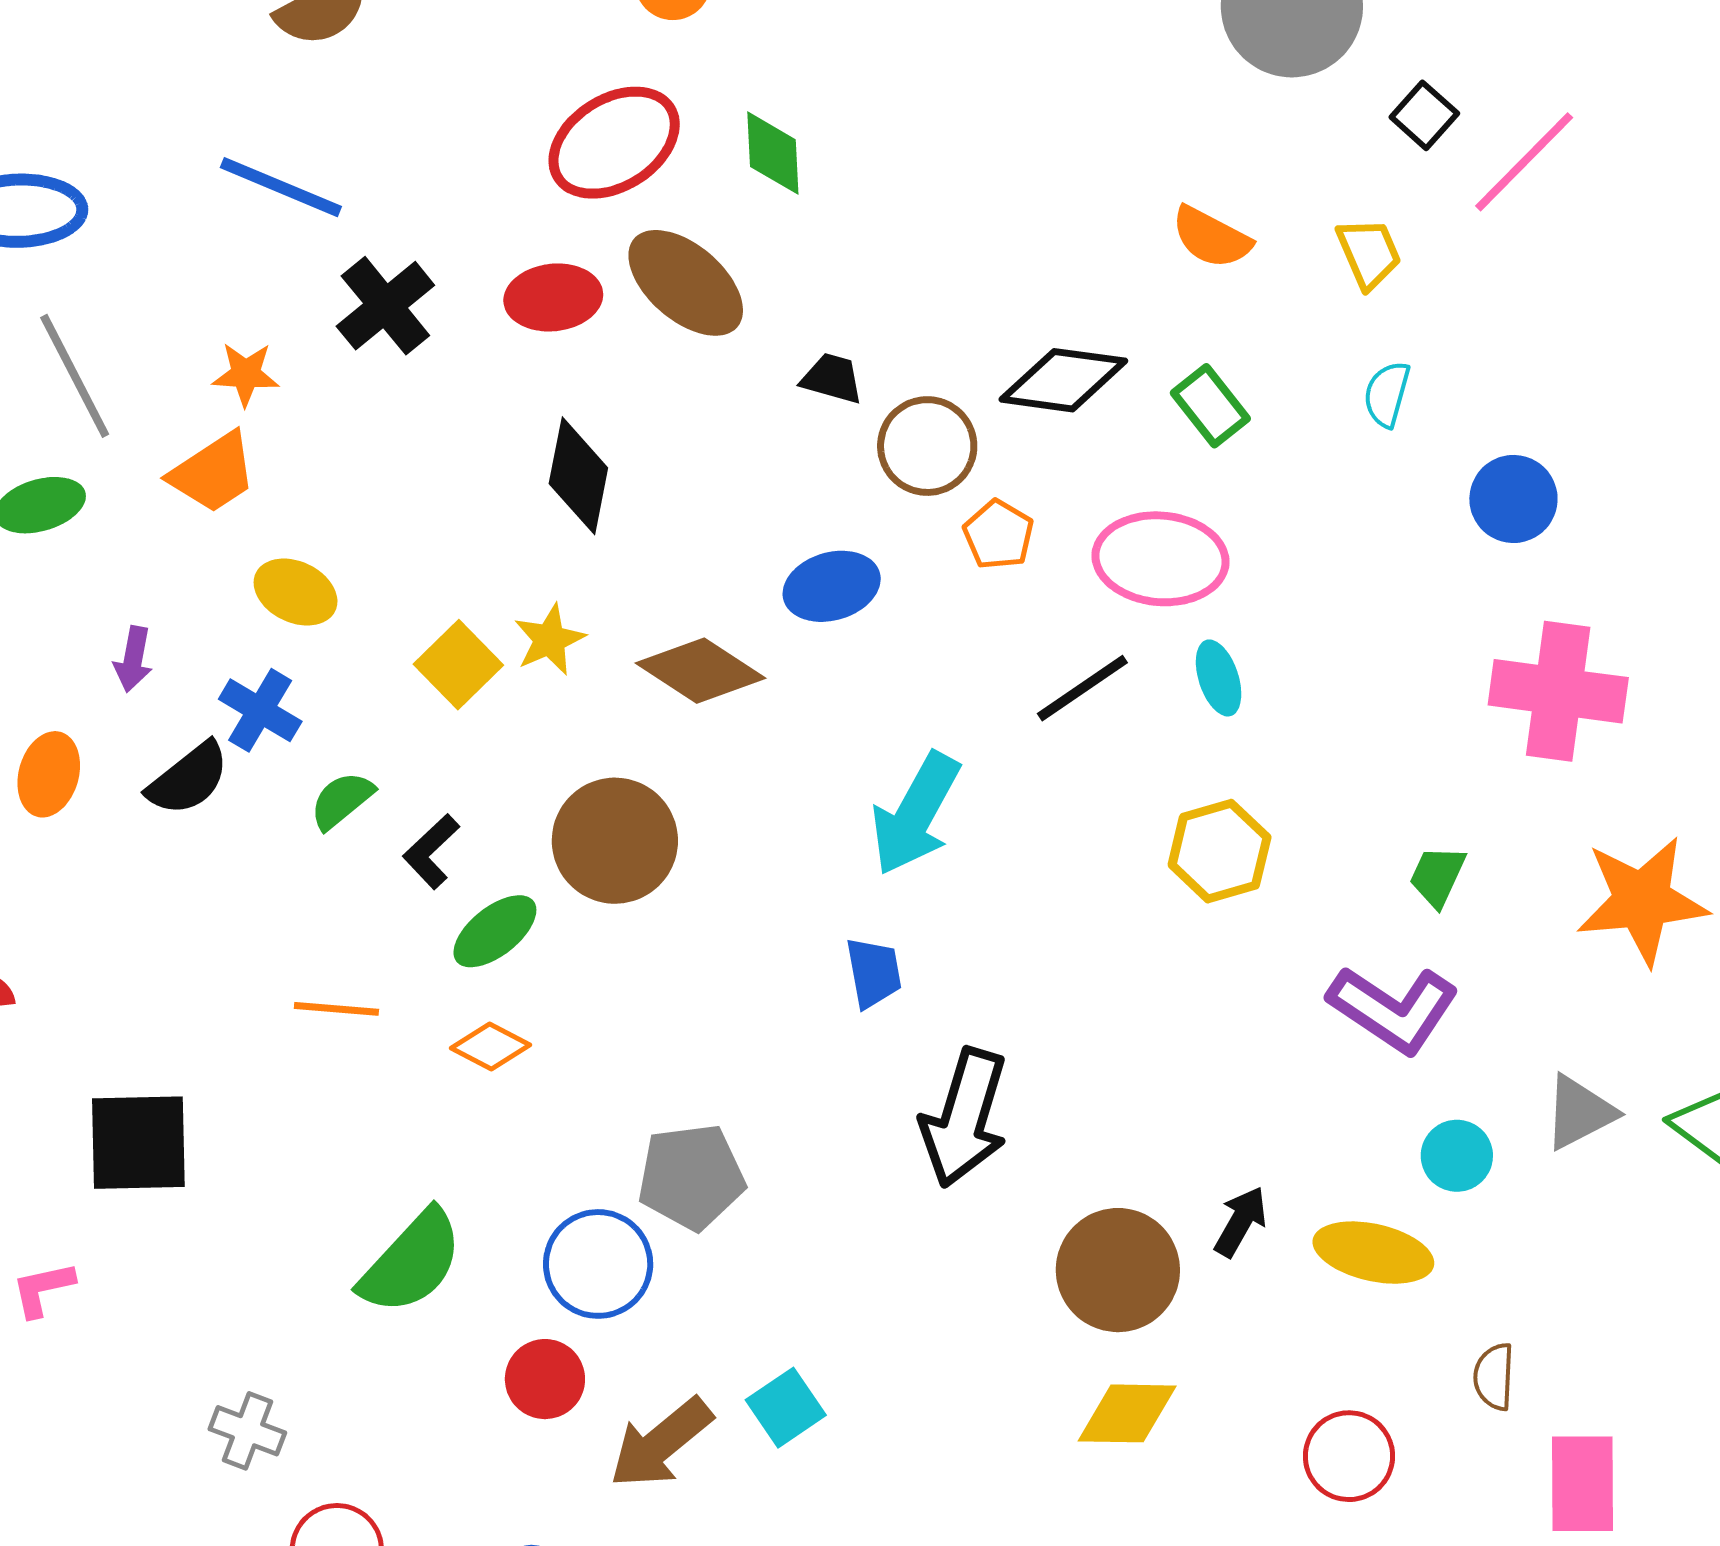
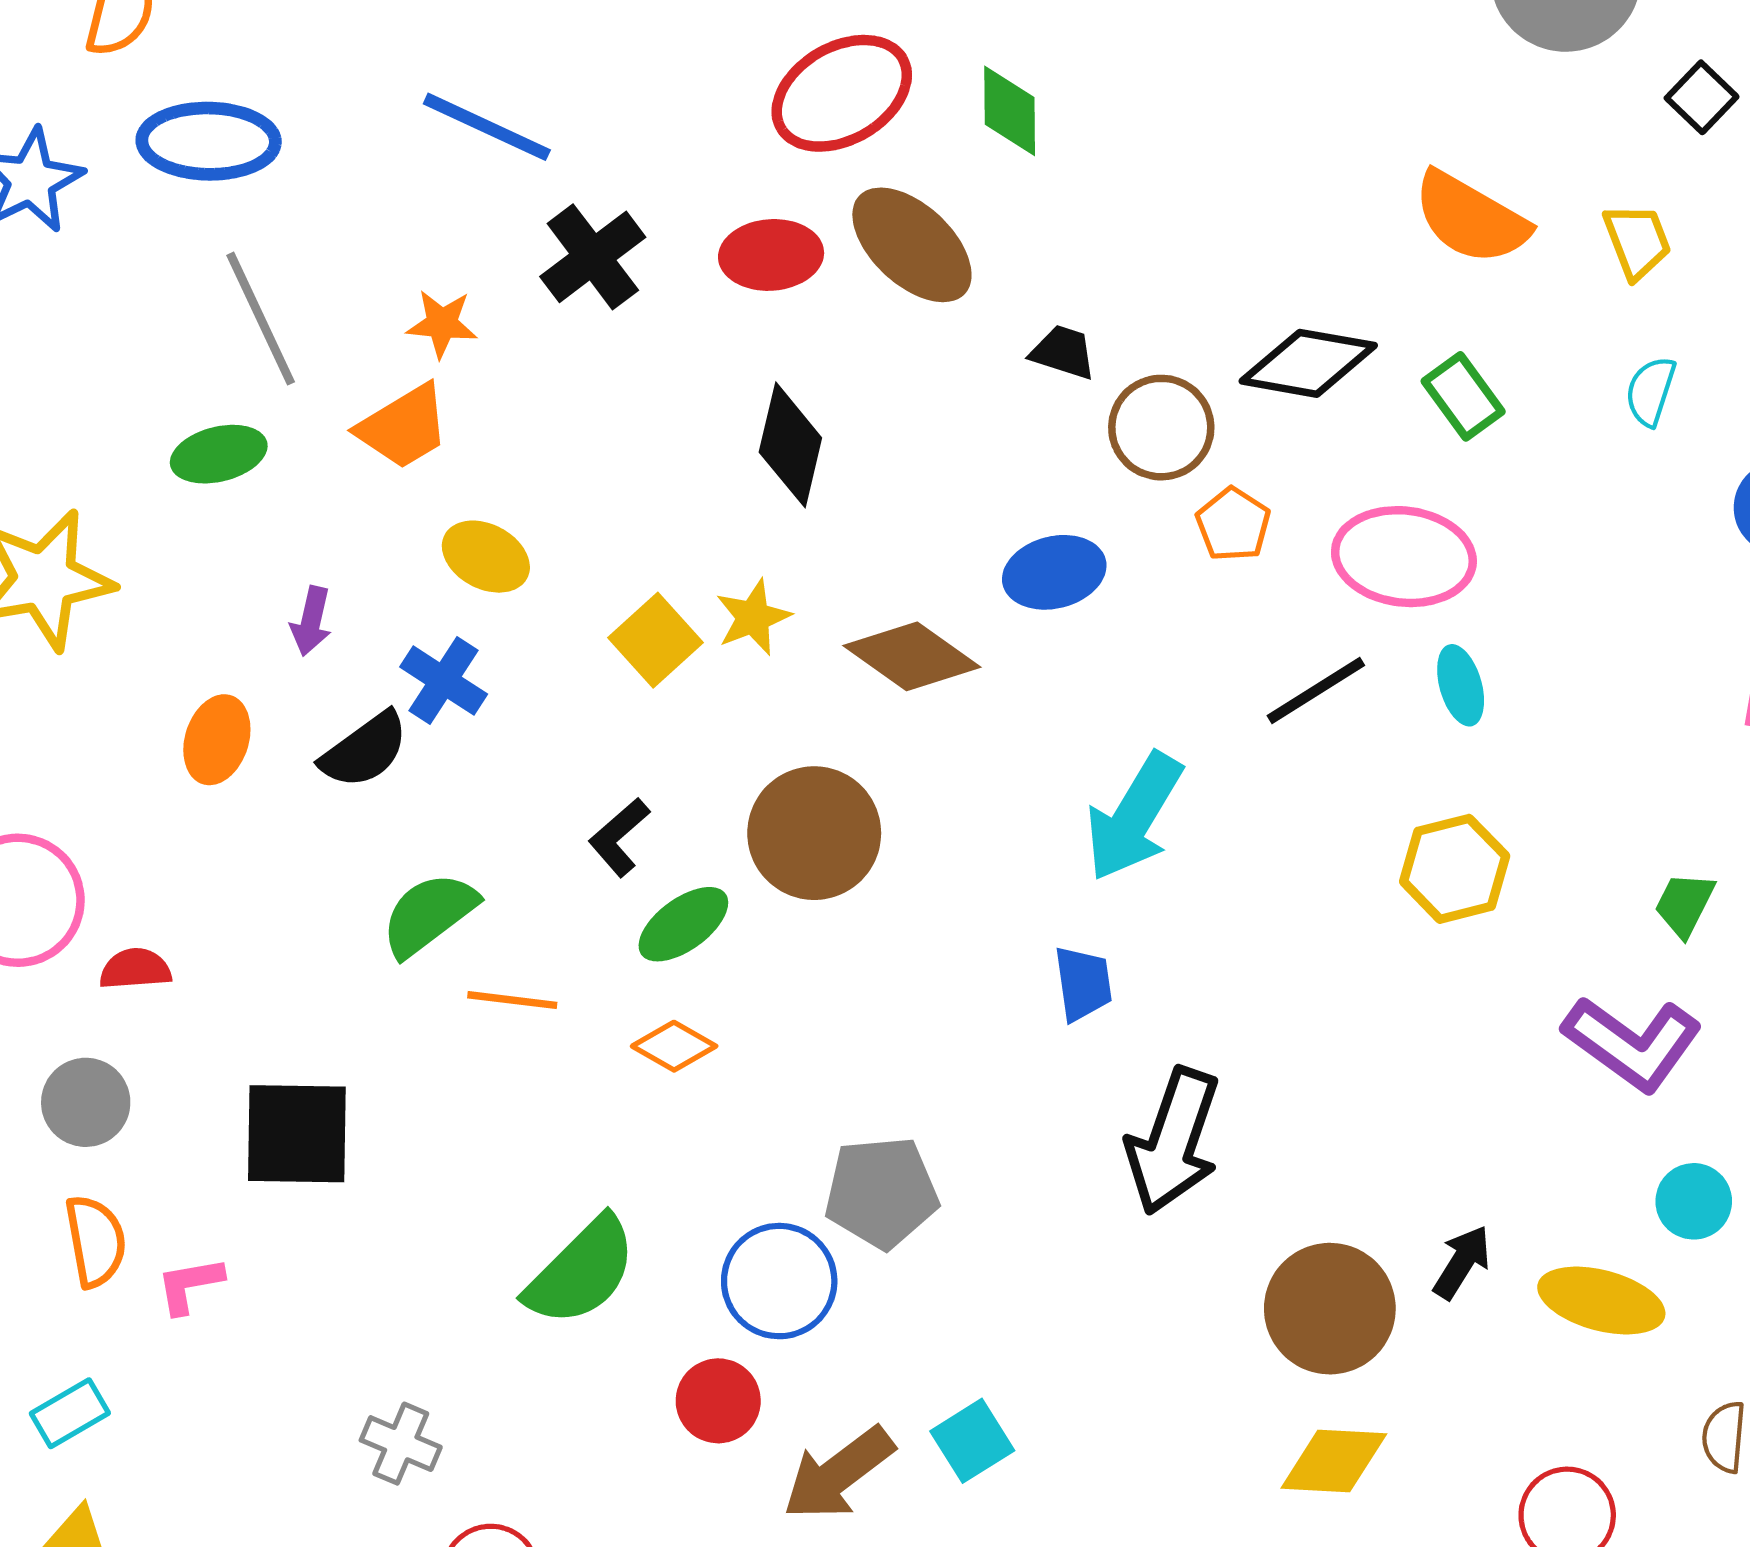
orange semicircle: (1211, 237) -> (1471, 218), size x1.4
green semicircle: (342, 800) -> (429, 914), moved, size x1.4

